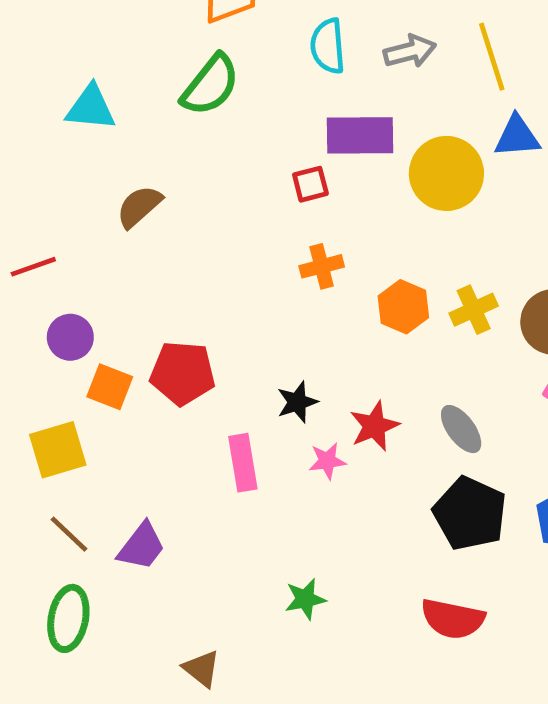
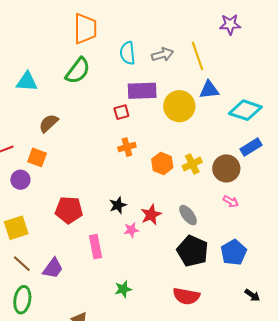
red pentagon: (183, 373) -> (69, 210), moved
orange square: (110, 387) -> (37, 157), moved
pink rectangle: (243, 463) -> (96, 247), moved

